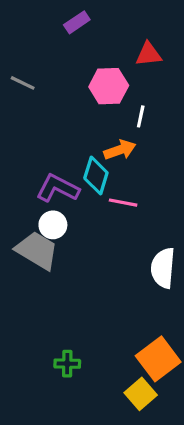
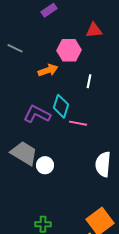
white line: (141, 116) -> (89, 81), moved
orange arrow: (120, 150) -> (48, 70), moved
white circle: (53, 225) -> (45, 165), moved

